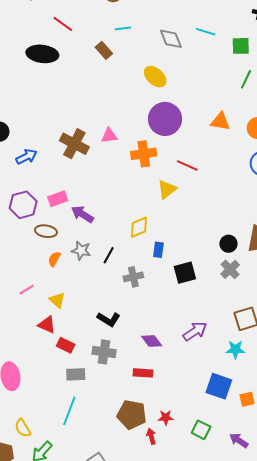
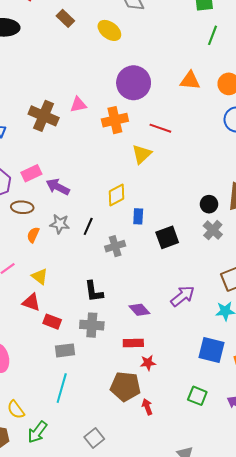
yellow ellipse: (155, 77) -> (109, 30), moved
black L-shape: (109, 319) -> (94, 291), turned 55
red star: (166, 418) -> (148, 363), moved

